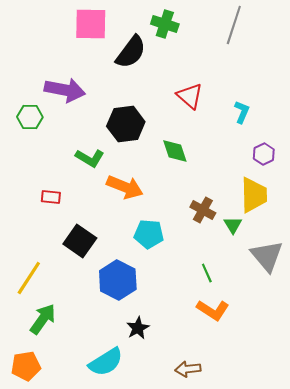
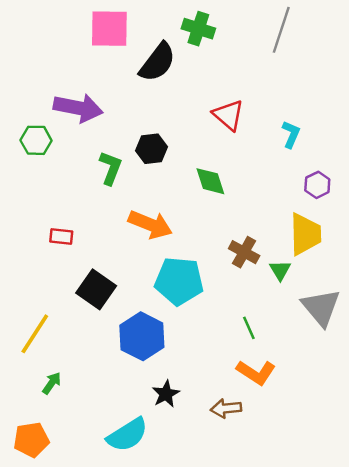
black hexagon: (126, 124) -> (151, 149), size x0.7
green L-shape: (90, 158) -> (111, 168), moved, turned -100
cyan pentagon: (149, 234) -> (179, 281), size x1.4
green arrow: (43, 319) -> (52, 383), size x0.6
brown arrow: (188, 369) -> (226, 408), moved

